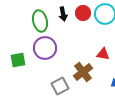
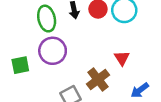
red triangle: (103, 54) -> (122, 58), turned 48

